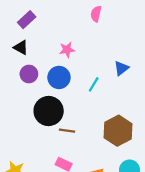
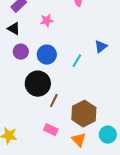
pink star: (67, 50) -> (47, 21), moved
brown line: (67, 131) -> (54, 101), turned -72
brown hexagon: (118, 131) -> (84, 114), moved

